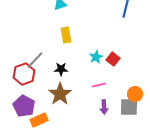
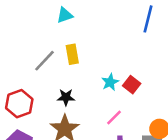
gray line: (35, 60) -> (44, 61), moved
pink line: (99, 85) -> (114, 117), turned -32

